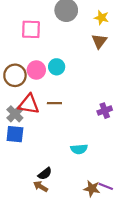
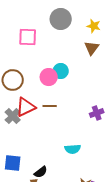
cyan circle: (57, 67) -> (61, 71), moved
pink circle: (36, 70) -> (49, 77), moved
red triangle: (29, 104) -> (26, 107), turned -35
blue square: (15, 134) -> (13, 163), moved

